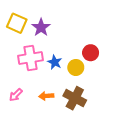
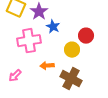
blue star: (55, 62) -> (53, 27), moved
orange arrow: (46, 96) -> (47, 66), moved

